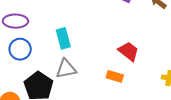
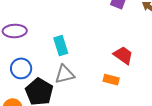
blue circle: (20, 49) -> (21, 68), moved

